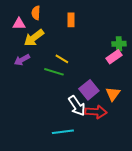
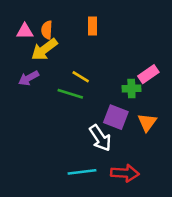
orange semicircle: (36, 13) -> (47, 30), moved
green cross: (119, 44) -> (131, 89), moved
purple square: (89, 90) -> (116, 117), turned -30
red arrow: (96, 112) -> (125, 173), moved

